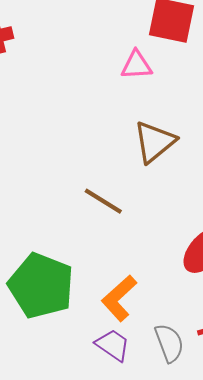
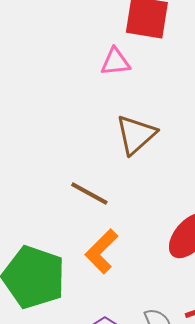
orange L-shape: (119, 298) -> (102, 251), moved

